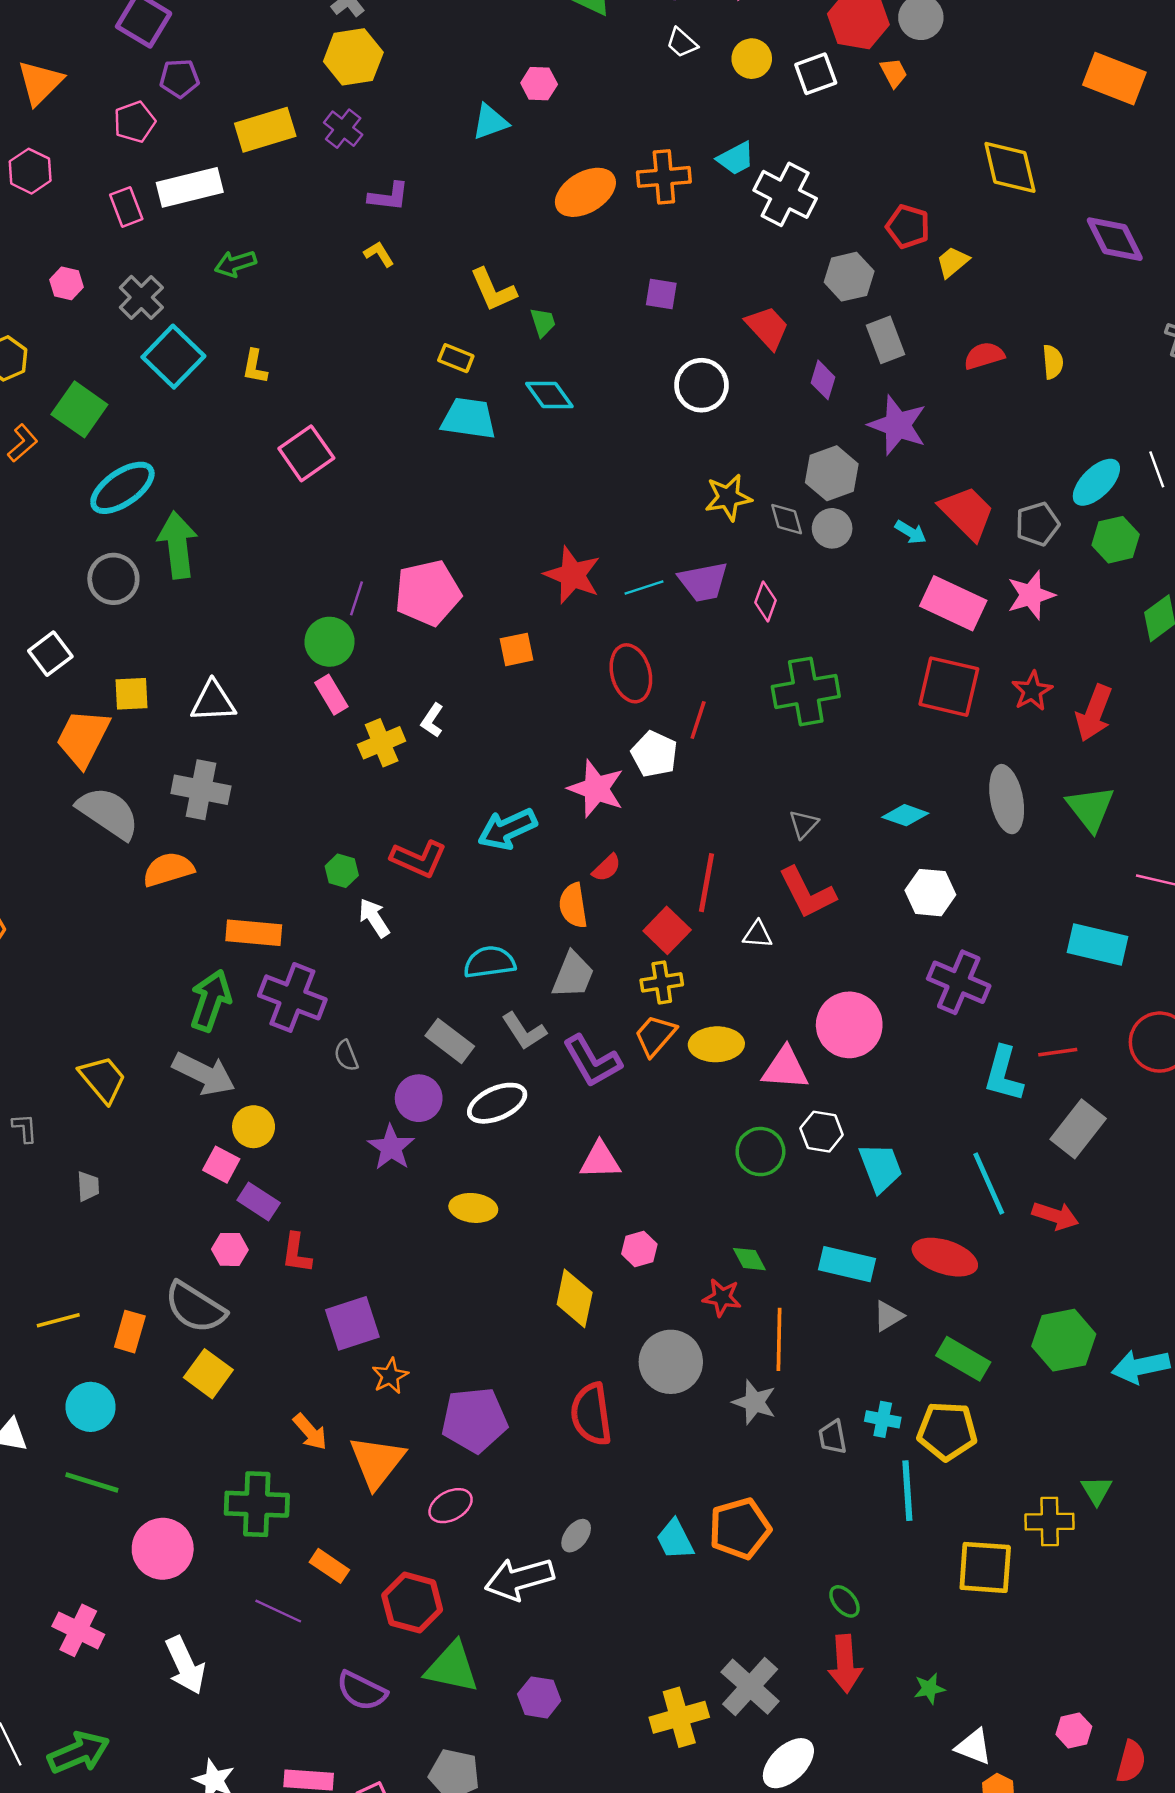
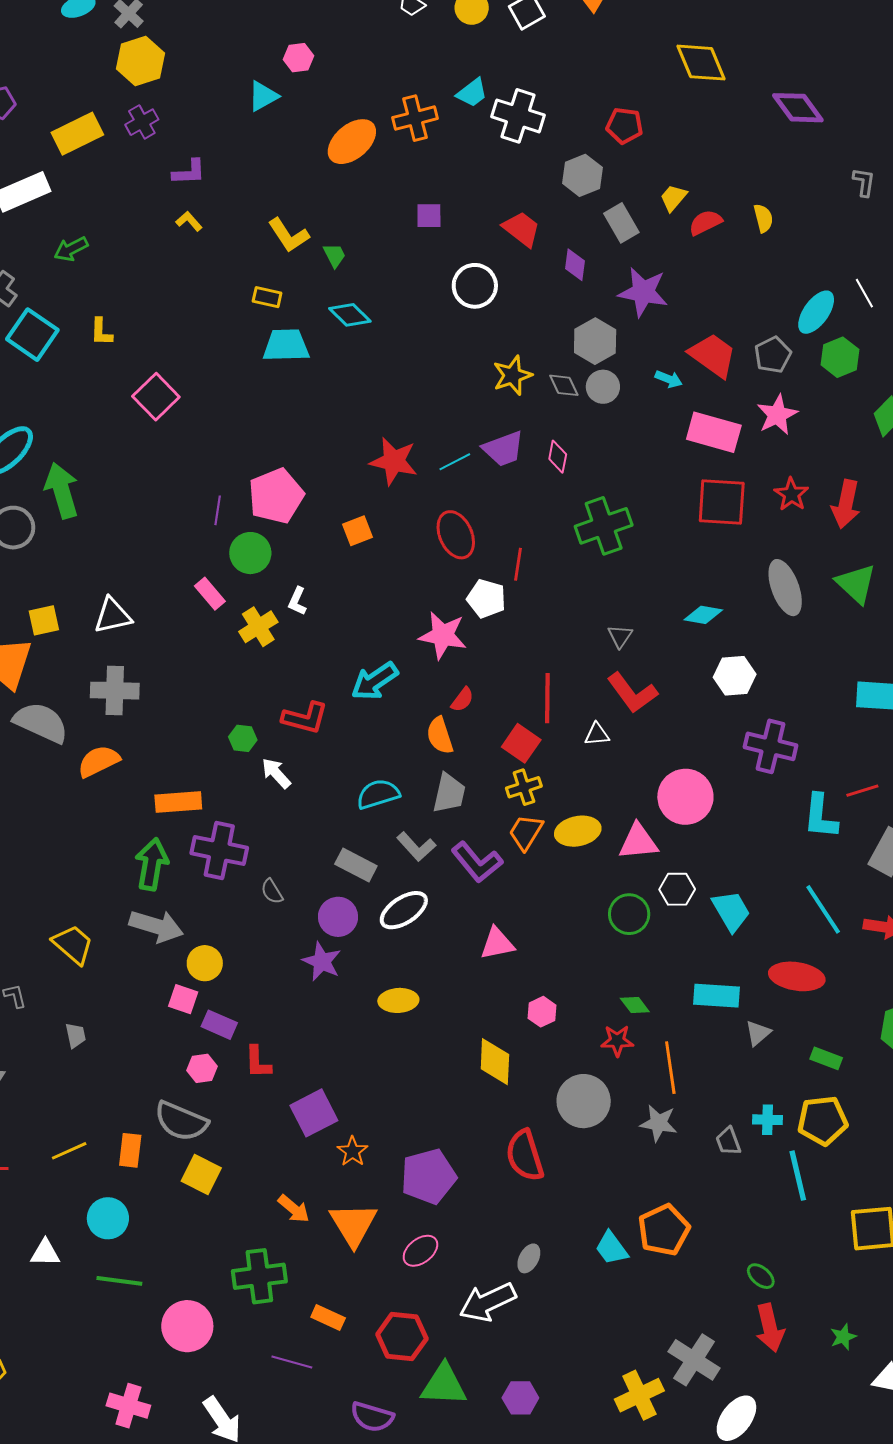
purple cross: (343, 129) -> (142, 122), turned 32
yellow trapezoid: (953, 262) -> (673, 198), moved
green circle: (330, 642) -> (250, 553), moved
green rectangle: (963, 1359) -> (826, 1058), size x0.7

